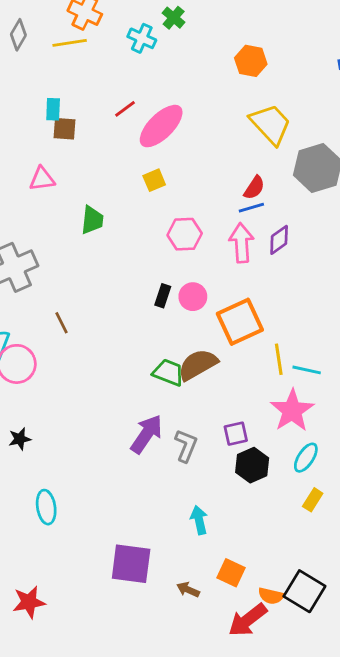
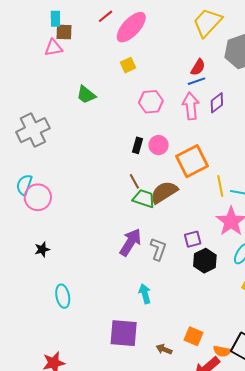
yellow trapezoid: (271, 124) -> (207, 23), turned -92
pink triangle: (42, 179) -> (54, 48), moved
green trapezoid: (92, 220) -> (86, 95), turned 125
brown line: (61, 323) -> (134, 181), moved
cyan arrow: (199, 520) -> (145, 294), moved

